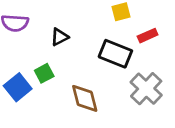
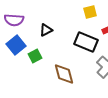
blue square: (18, 87) -> (16, 45), moved

